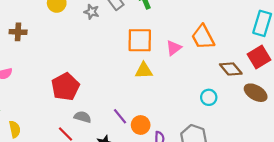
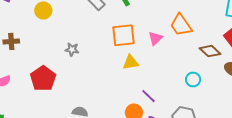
gray star: (92, 12) -> (72, 49), moved
red pentagon: (65, 87) -> (43, 79), moved
purple line: (120, 116) -> (149, 96), moved

